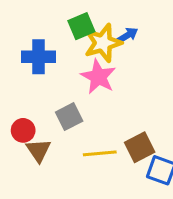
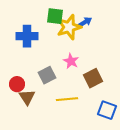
green square: (81, 26) -> (55, 16), turned 30
pink star: (98, 77) -> (71, 61), moved, size x0.7
brown square: (140, 147) -> (93, 78), moved

